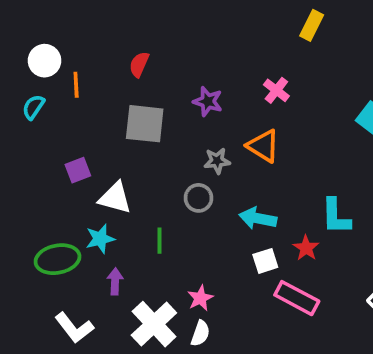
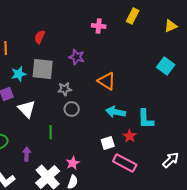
pink cross: (276, 90) -> (99, 26), moved, turned -32
gray star: (217, 161) -> (65, 89), moved
white triangle: (115, 198) -> (27, 109), turned 30
cyan arrow: (258, 218) -> (116, 112), moved
cyan star: (100, 239) -> (19, 74), moved

